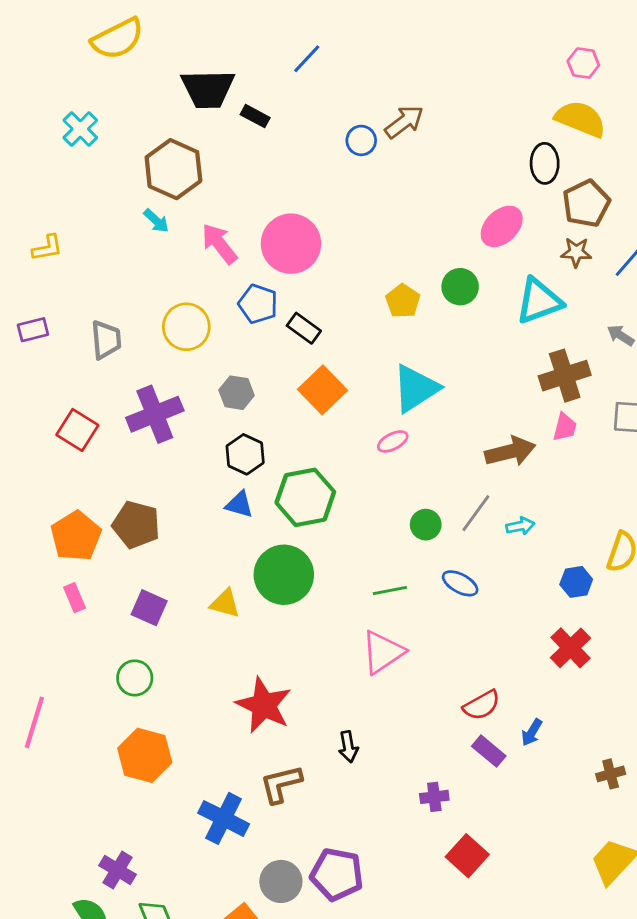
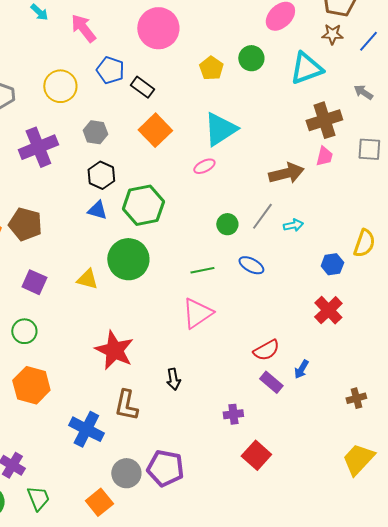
pink circle: (291, 244) -> (158, 28), moved
brown L-shape: (281, 784) -> (126, 405), turned -64

